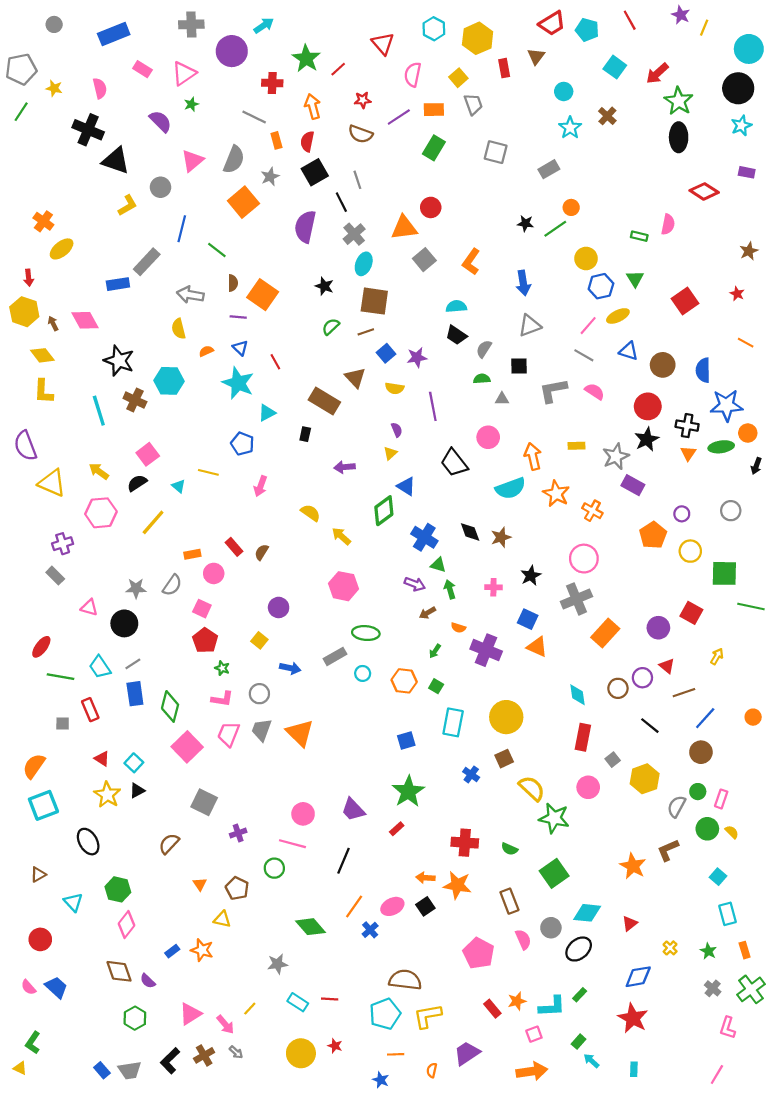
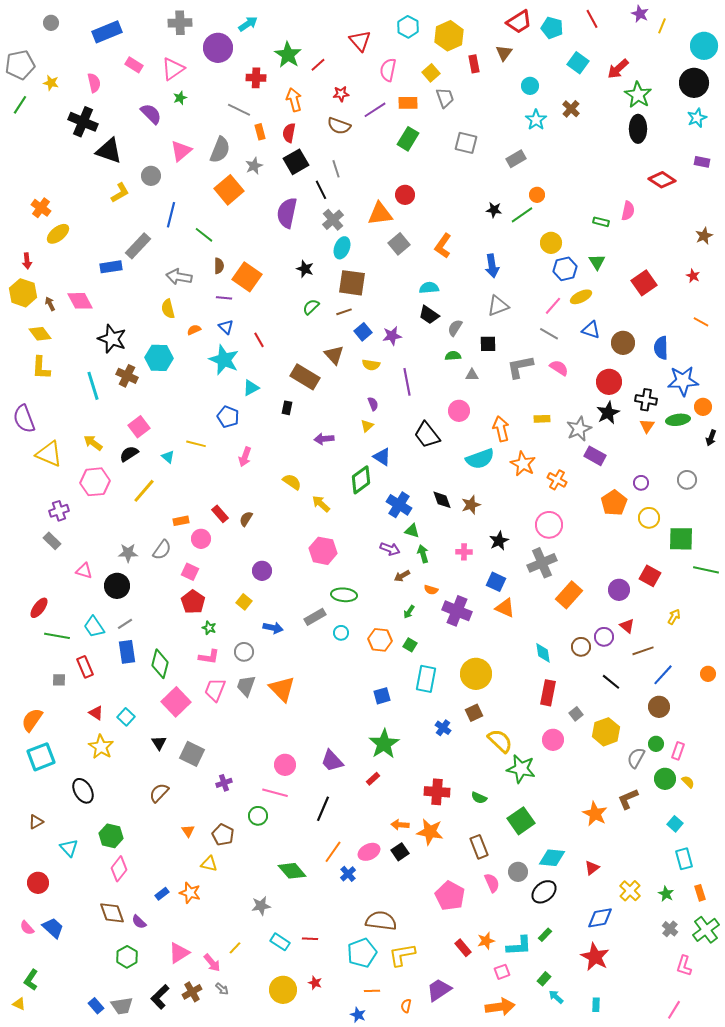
black triangle: (137, 790) -> (159, 743), moved, turned -35
yellow cross: (670, 948) -> (630, 891), size x1.5

